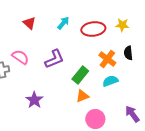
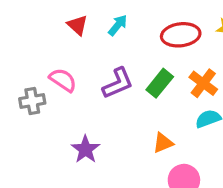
cyan arrow: (63, 23) -> (118, 25), moved
green rectangle: (80, 75) -> (160, 83), moved

